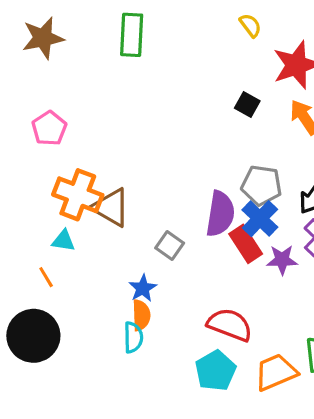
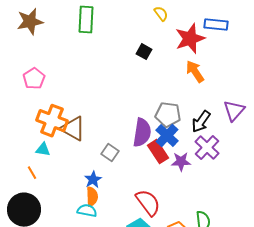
black square: (247, 105) -> (144, 52), moved
red semicircle: (230, 325) -> (148, 203), turned 32
cyan semicircle: (133, 337) -> (87, 211), turned -78

